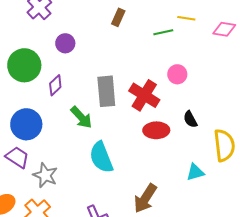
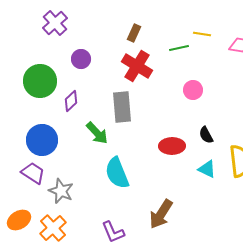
red cross: (144, 95) -> (137, 66), moved
cyan triangle: (195, 172) -> (207, 169), moved, turned 42

